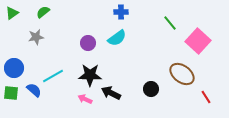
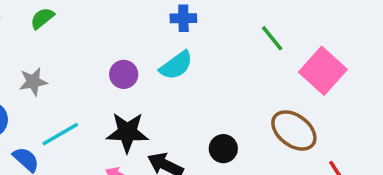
gray star: (36, 37) -> (33, 82), moved
black circle: (151, 89) -> (223, 149), moved

